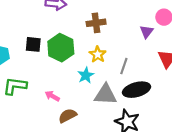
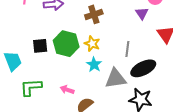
yellow star: (98, 54) -> (92, 44), moved

